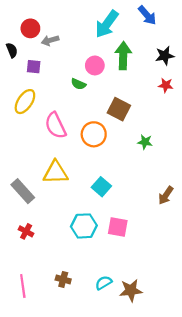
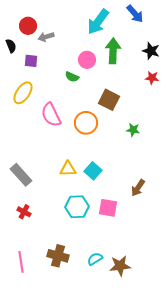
black star: (165, 56) -> (151, 51), turned 30
yellow triangle: (56, 172) -> (68, 169), moved, size x0.7
brown arrow: (166, 195) -> (138, 188), moved
brown cross: (63, 279) -> (58, 256), size x1.5

